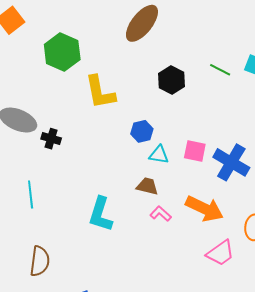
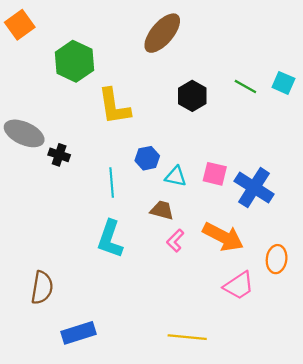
blue hexagon: (142, 131) -> (147, 158), moved
cyan line: (31, 195) -> (112, 183), moved
pink L-shape: (161, 214) -> (175, 241), turned -90

